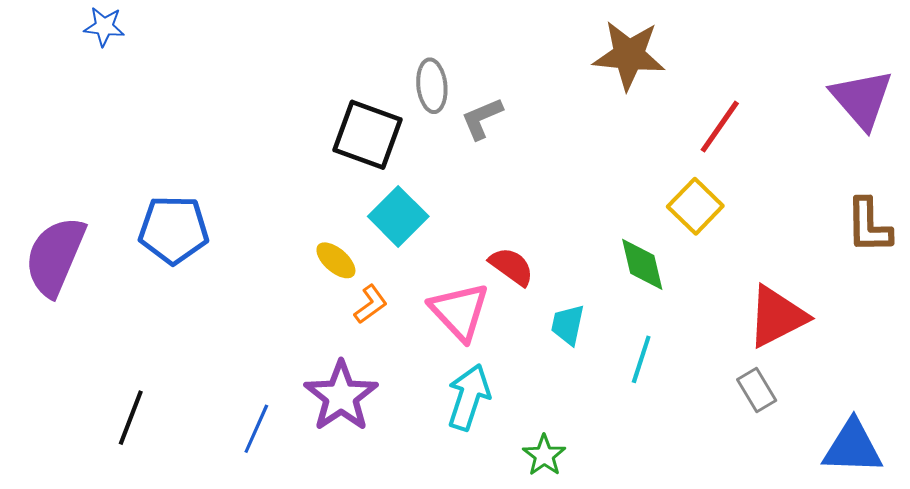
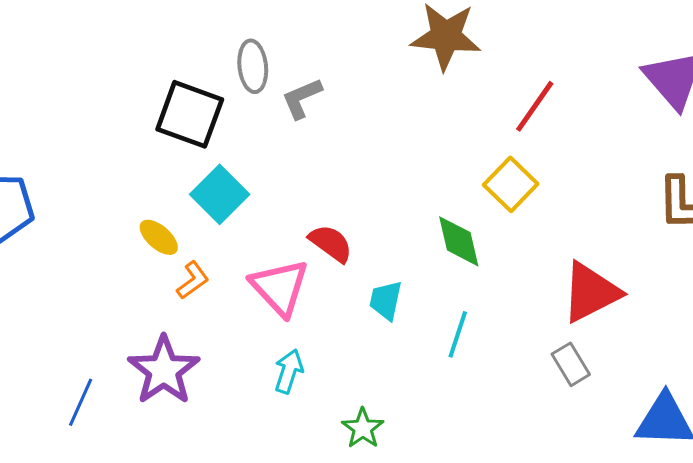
cyan arrow: (469, 397) -> (289, 371), size x0.7

